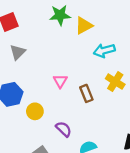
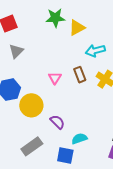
brown rectangle: (86, 93) -> (80, 75), moved
yellow circle: (35, 111) -> (31, 105), size x1.5

